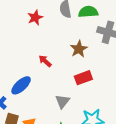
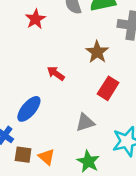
red rectangle: (83, 78) -> (108, 88), turned -30
gray triangle: (62, 101) -> (85, 122), turned 42

